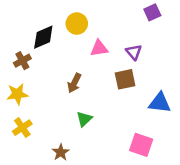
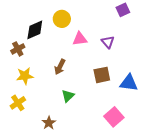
brown square: (125, 79) -> (102, 75), moved
yellow star: (17, 94) -> (25, 76), moved
pink square: (141, 145) -> (114, 117), turned 30

